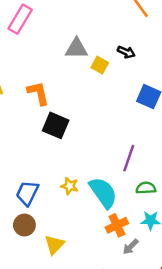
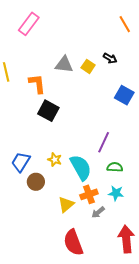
gray triangle: (76, 49) -> (64, 65), moved
brown circle: (24, 225) -> (36, 182), moved
yellow triangle: (54, 245) -> (66, 205), moved

